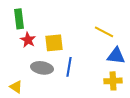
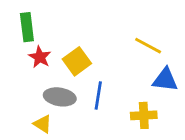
yellow square: (54, 43) -> (77, 61), turned -30
yellow cross: (113, 81) -> (144, 115), moved
yellow triangle: (16, 87) -> (43, 124), moved

